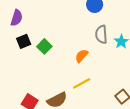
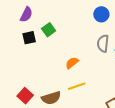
green square: (44, 46) -> (49, 30), moved
orange semicircle: (82, 56) -> (72, 63), moved

